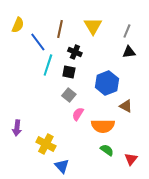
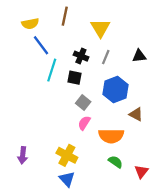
yellow semicircle: (18, 25) -> (30, 24), moved, turned 56
brown line: (60, 29) -> (65, 16), moved
gray line: (127, 31) -> (106, 57), moved
gray square: (69, 95) -> (83, 102), moved
purple arrow: (17, 128) -> (23, 155), moved
yellow cross: (46, 144) -> (67, 155), moved

